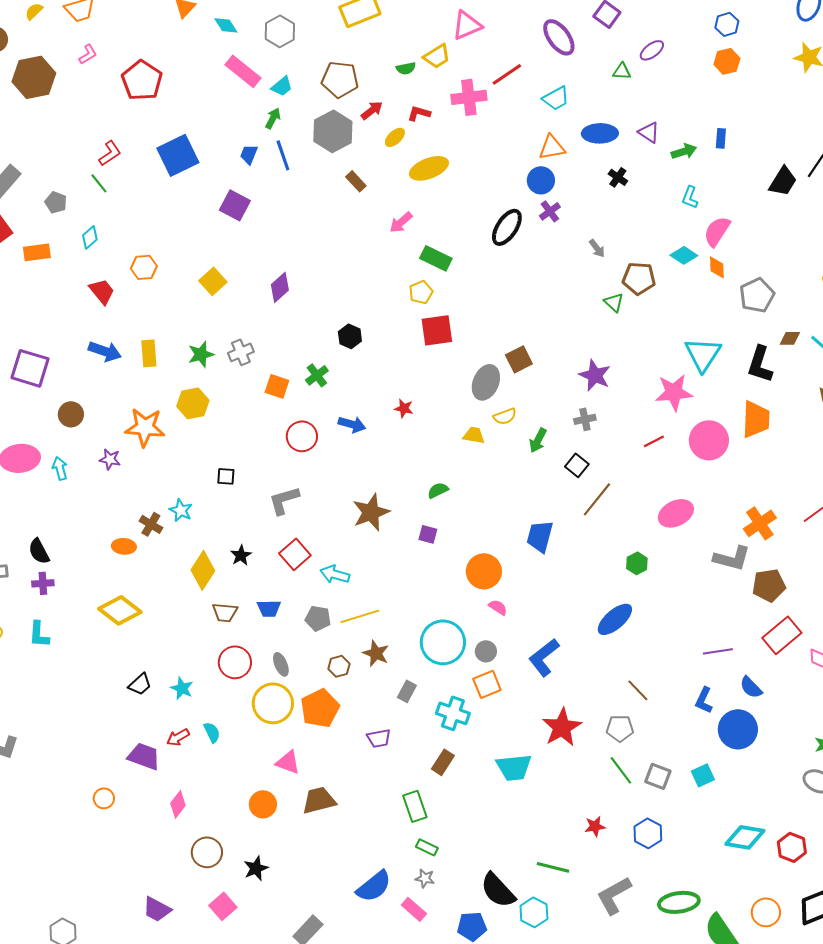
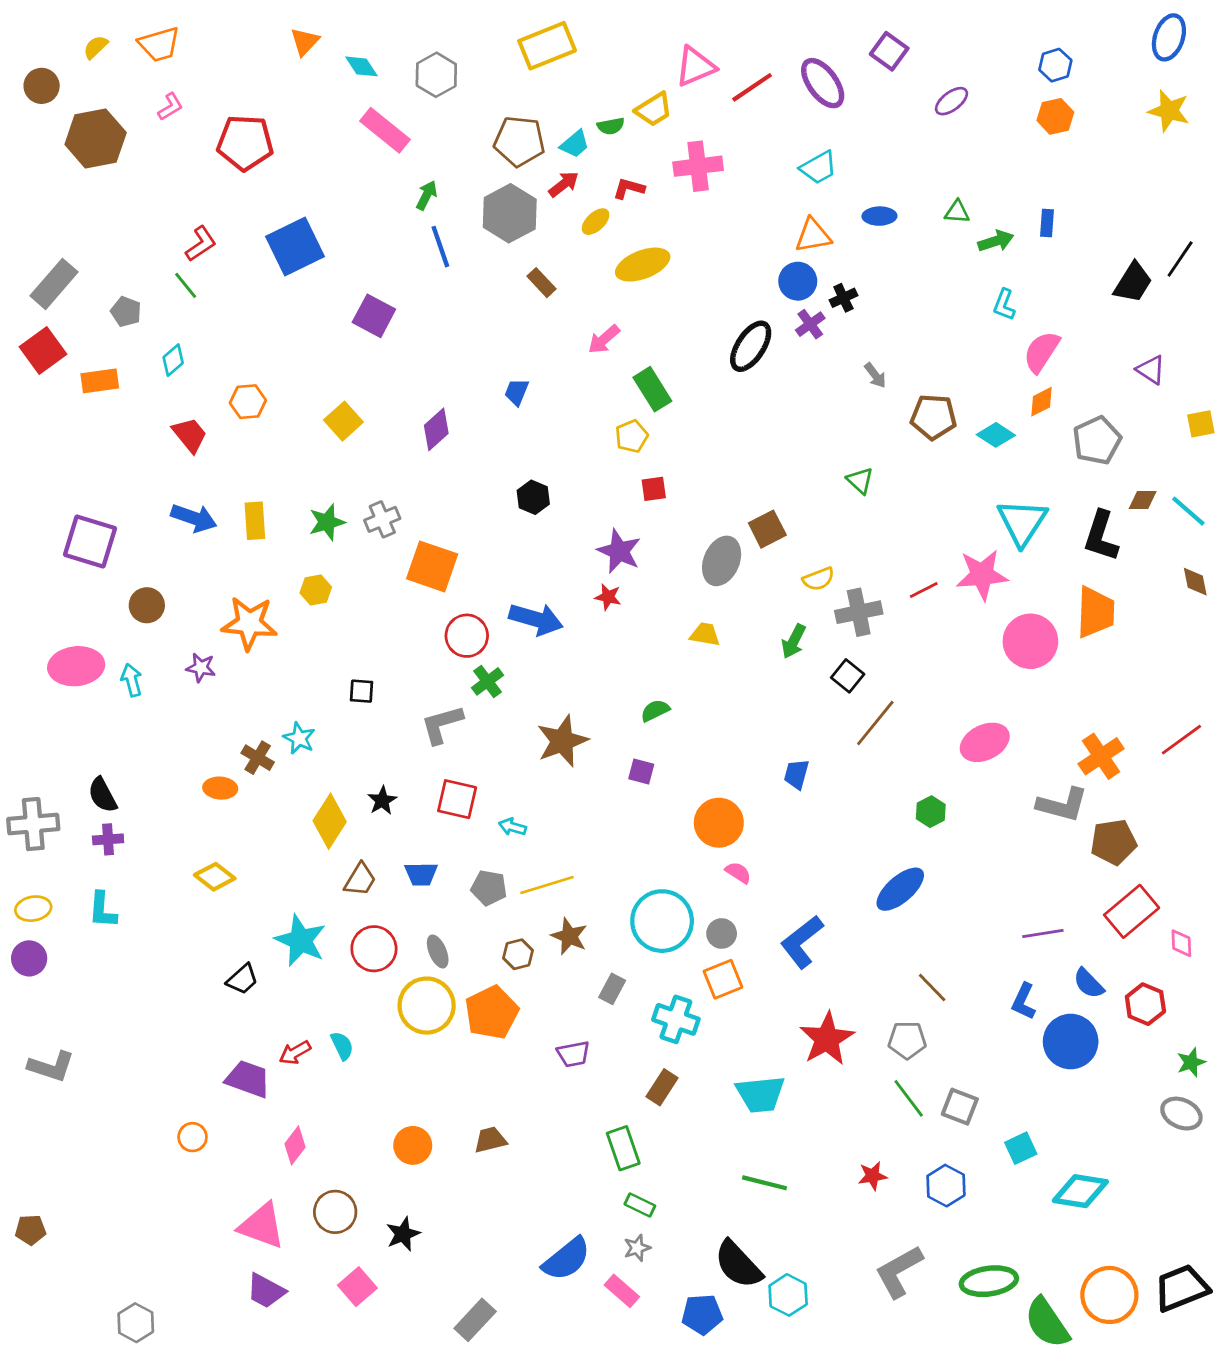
green triangle: (622, 71) -> (957, 212), moved
red line: (507, 74) -> (752, 87), moved
red pentagon: (142, 80) -> (245, 143), turned -30
cyan trapezoid: (282, 86) -> (575, 144), moved
purple triangle: (649, 132) -> (1151, 370), moved
blue ellipse: (600, 133) -> (879, 216), size x0.7
blue trapezoid: (249, 154) -> (517, 392), moved
black cross: (618, 177) -> (843, 298), moved, turned 30
cyan diamond: (684, 255) -> (996, 435), moved
green rectangle: (436, 258) -> (652, 389), turned 32
orange diamond: (717, 267) -> (1042, 402), turned 65
green triangle: (614, 302) -> (860, 481), moved
red square: (437, 330) -> (654, 489), size x0.6
green cross: (317, 375) -> (488, 681), moved
purple star: (595, 375) -> (619, 551), moved
orange square: (277, 386) -> (432, 566), size x1.5
yellow hexagon: (193, 403) -> (316, 590), size x0.7
yellow semicircle: (505, 416) -> (819, 579), moved
gray cross: (585, 419) -> (859, 612), size x1.5
blue arrow: (352, 424) -> (536, 619), size x1.4
red line: (654, 441) -> (924, 590), moved
blue trapezoid: (540, 536) -> (796, 774), size x0.7
red square: (295, 554) -> (457, 799), turned -36
cyan arrow: (335, 574) -> (512, 827), size x0.7
yellow diamond: (120, 610) -> (215, 877), size x0.7
brown trapezoid: (225, 612) -> (360, 879), turned -64
cyan star: (182, 688) -> (301, 940), moved, size x1.6
pink triangle: (288, 762) -> (262, 1226), moved, size x1.4
cyan square: (703, 775) -> (1021, 1148), moved
brown trapezoid: (319, 800) -> (490, 1140), size x0.7
red hexagon: (792, 847) -> (1145, 1004), moved
green line: (553, 867) -> (765, 1183), moved
gray star: (425, 878) -> (637, 1248), turned -30
orange circle: (766, 912) -> (1109, 1295), size x1.4

